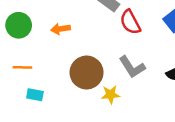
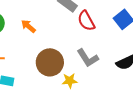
orange arrow: (61, 29) -> (28, 26), turned 49

